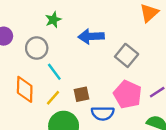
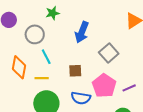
blue arrow: (91, 36) -> (82, 32), turned -75
brown square: (81, 94) -> (75, 71), moved
yellow line: (53, 98) -> (42, 78), turned 40

